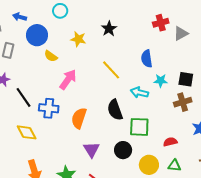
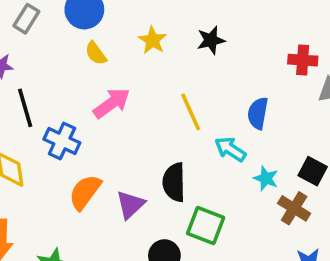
cyan star: (161, 81) -> (266, 178), moved
cyan arrow: (139, 92) -> (230, 149), moved
brown cross: (183, 102) -> (294, 208), turned 30
orange semicircle: (79, 118) -> (85, 192), moved
purple triangle: (91, 150) -> (130, 205), moved

